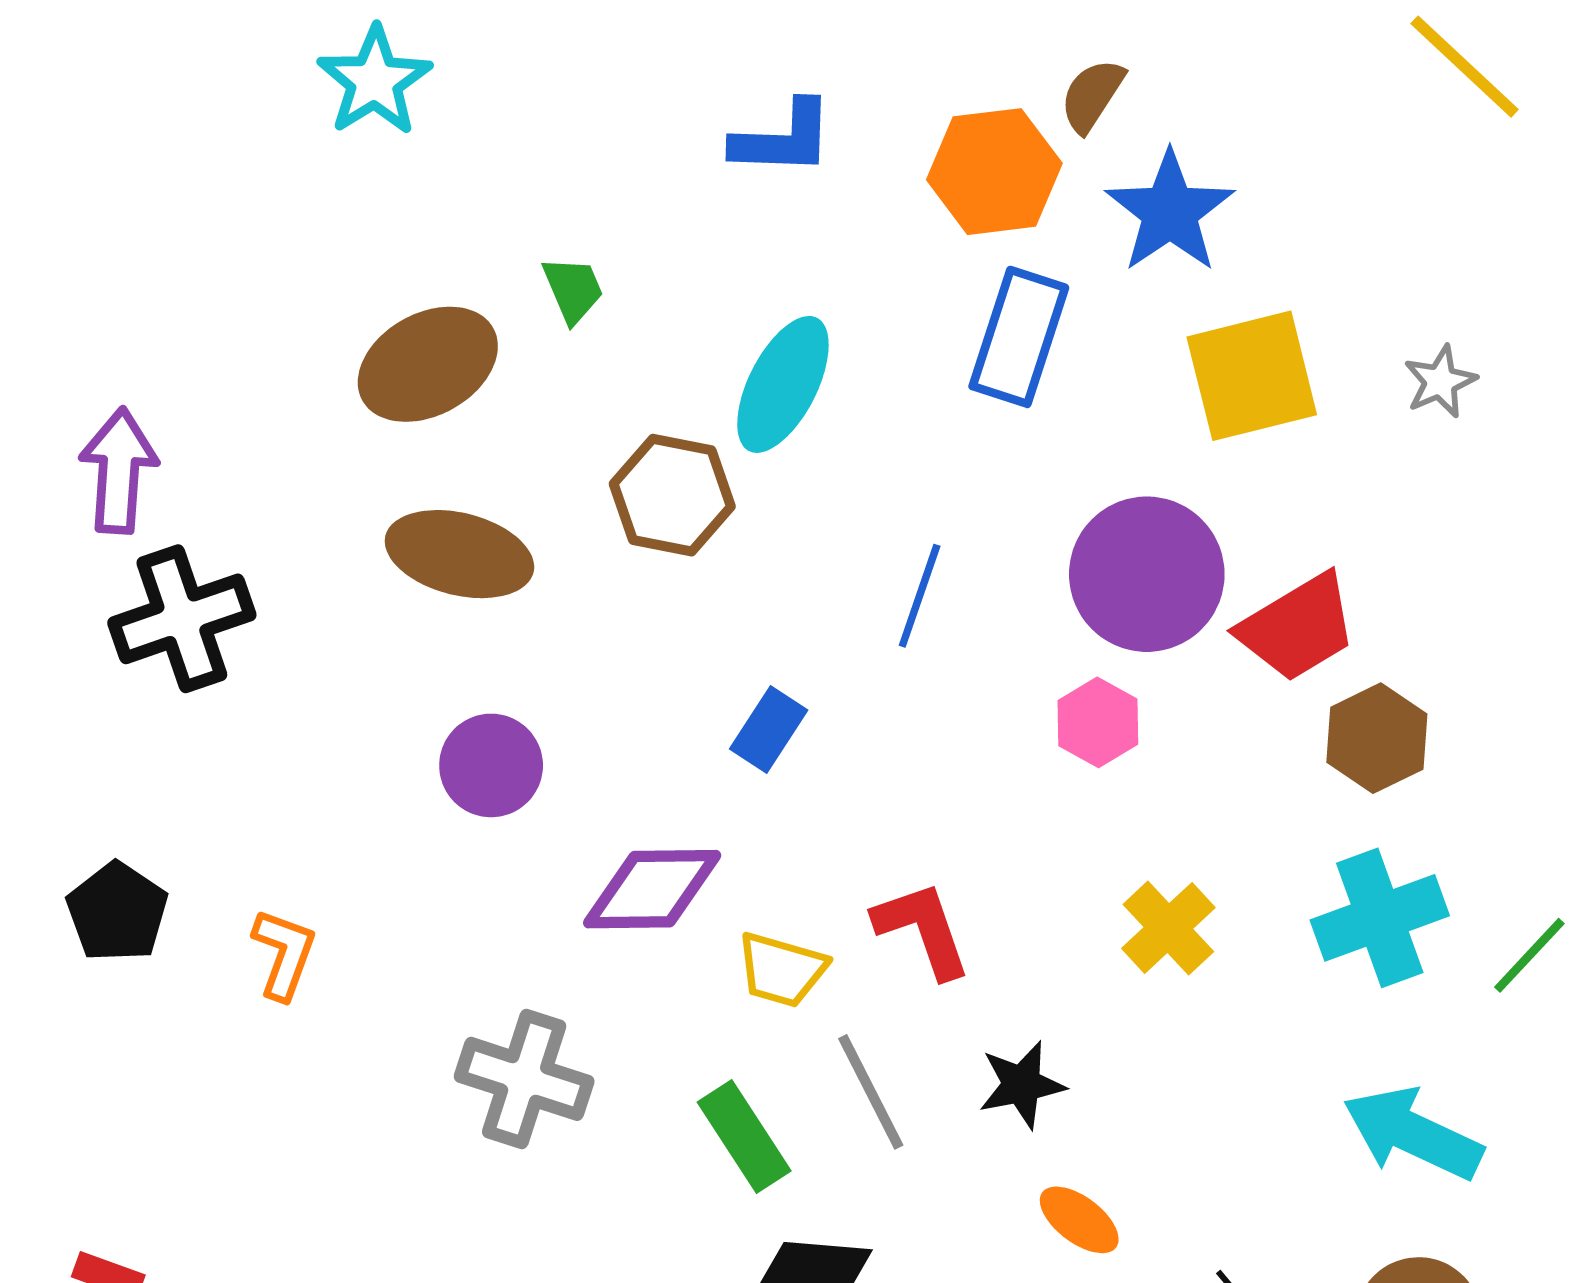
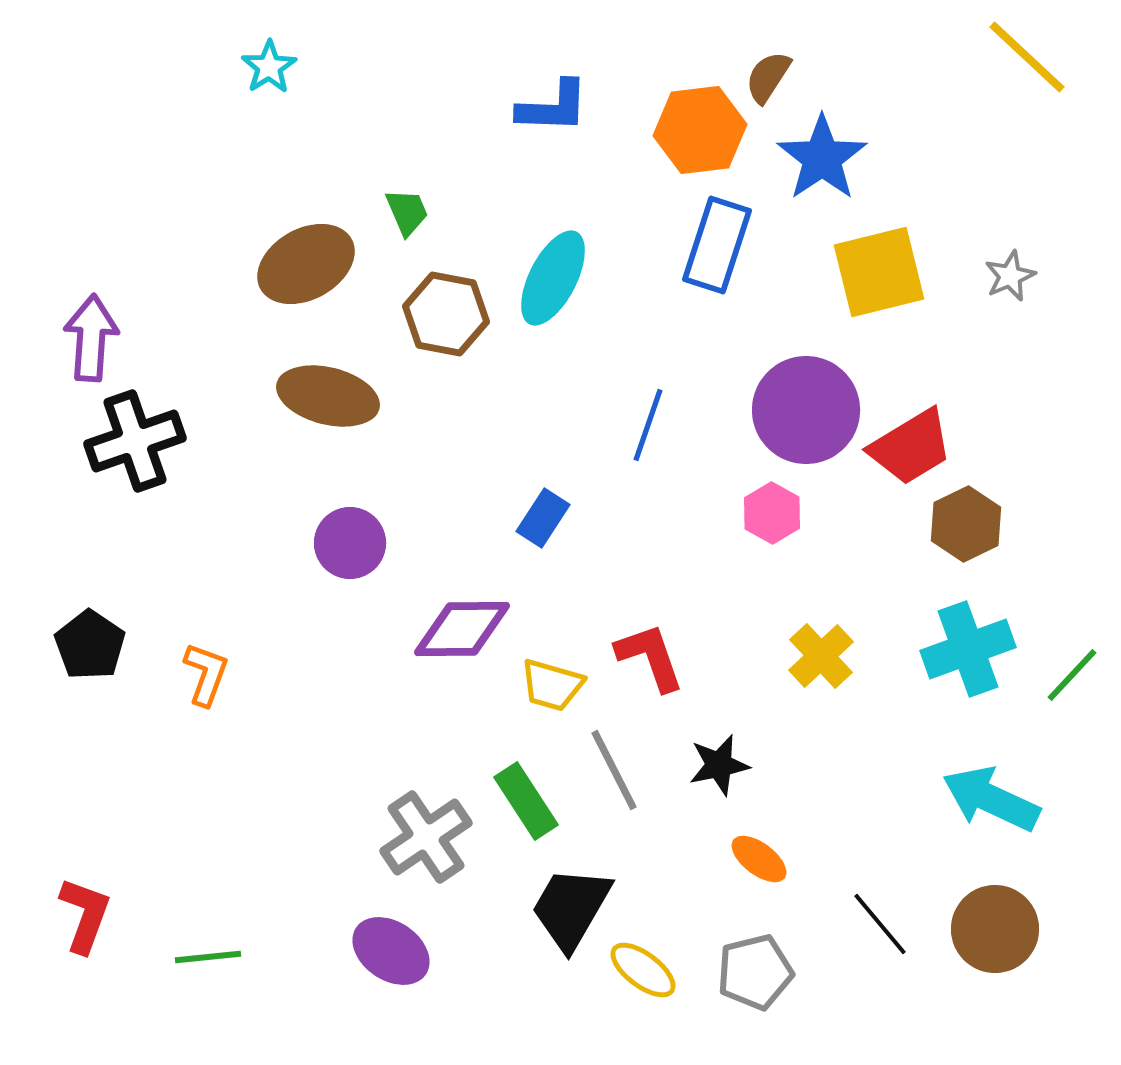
cyan star: (375, 81) -> (269, 67), size x0.7
brown hexagon: (672, 495) -> (446, 314), moved
gray cross: (524, 1079) -> (426, 837), moved, turned 38

